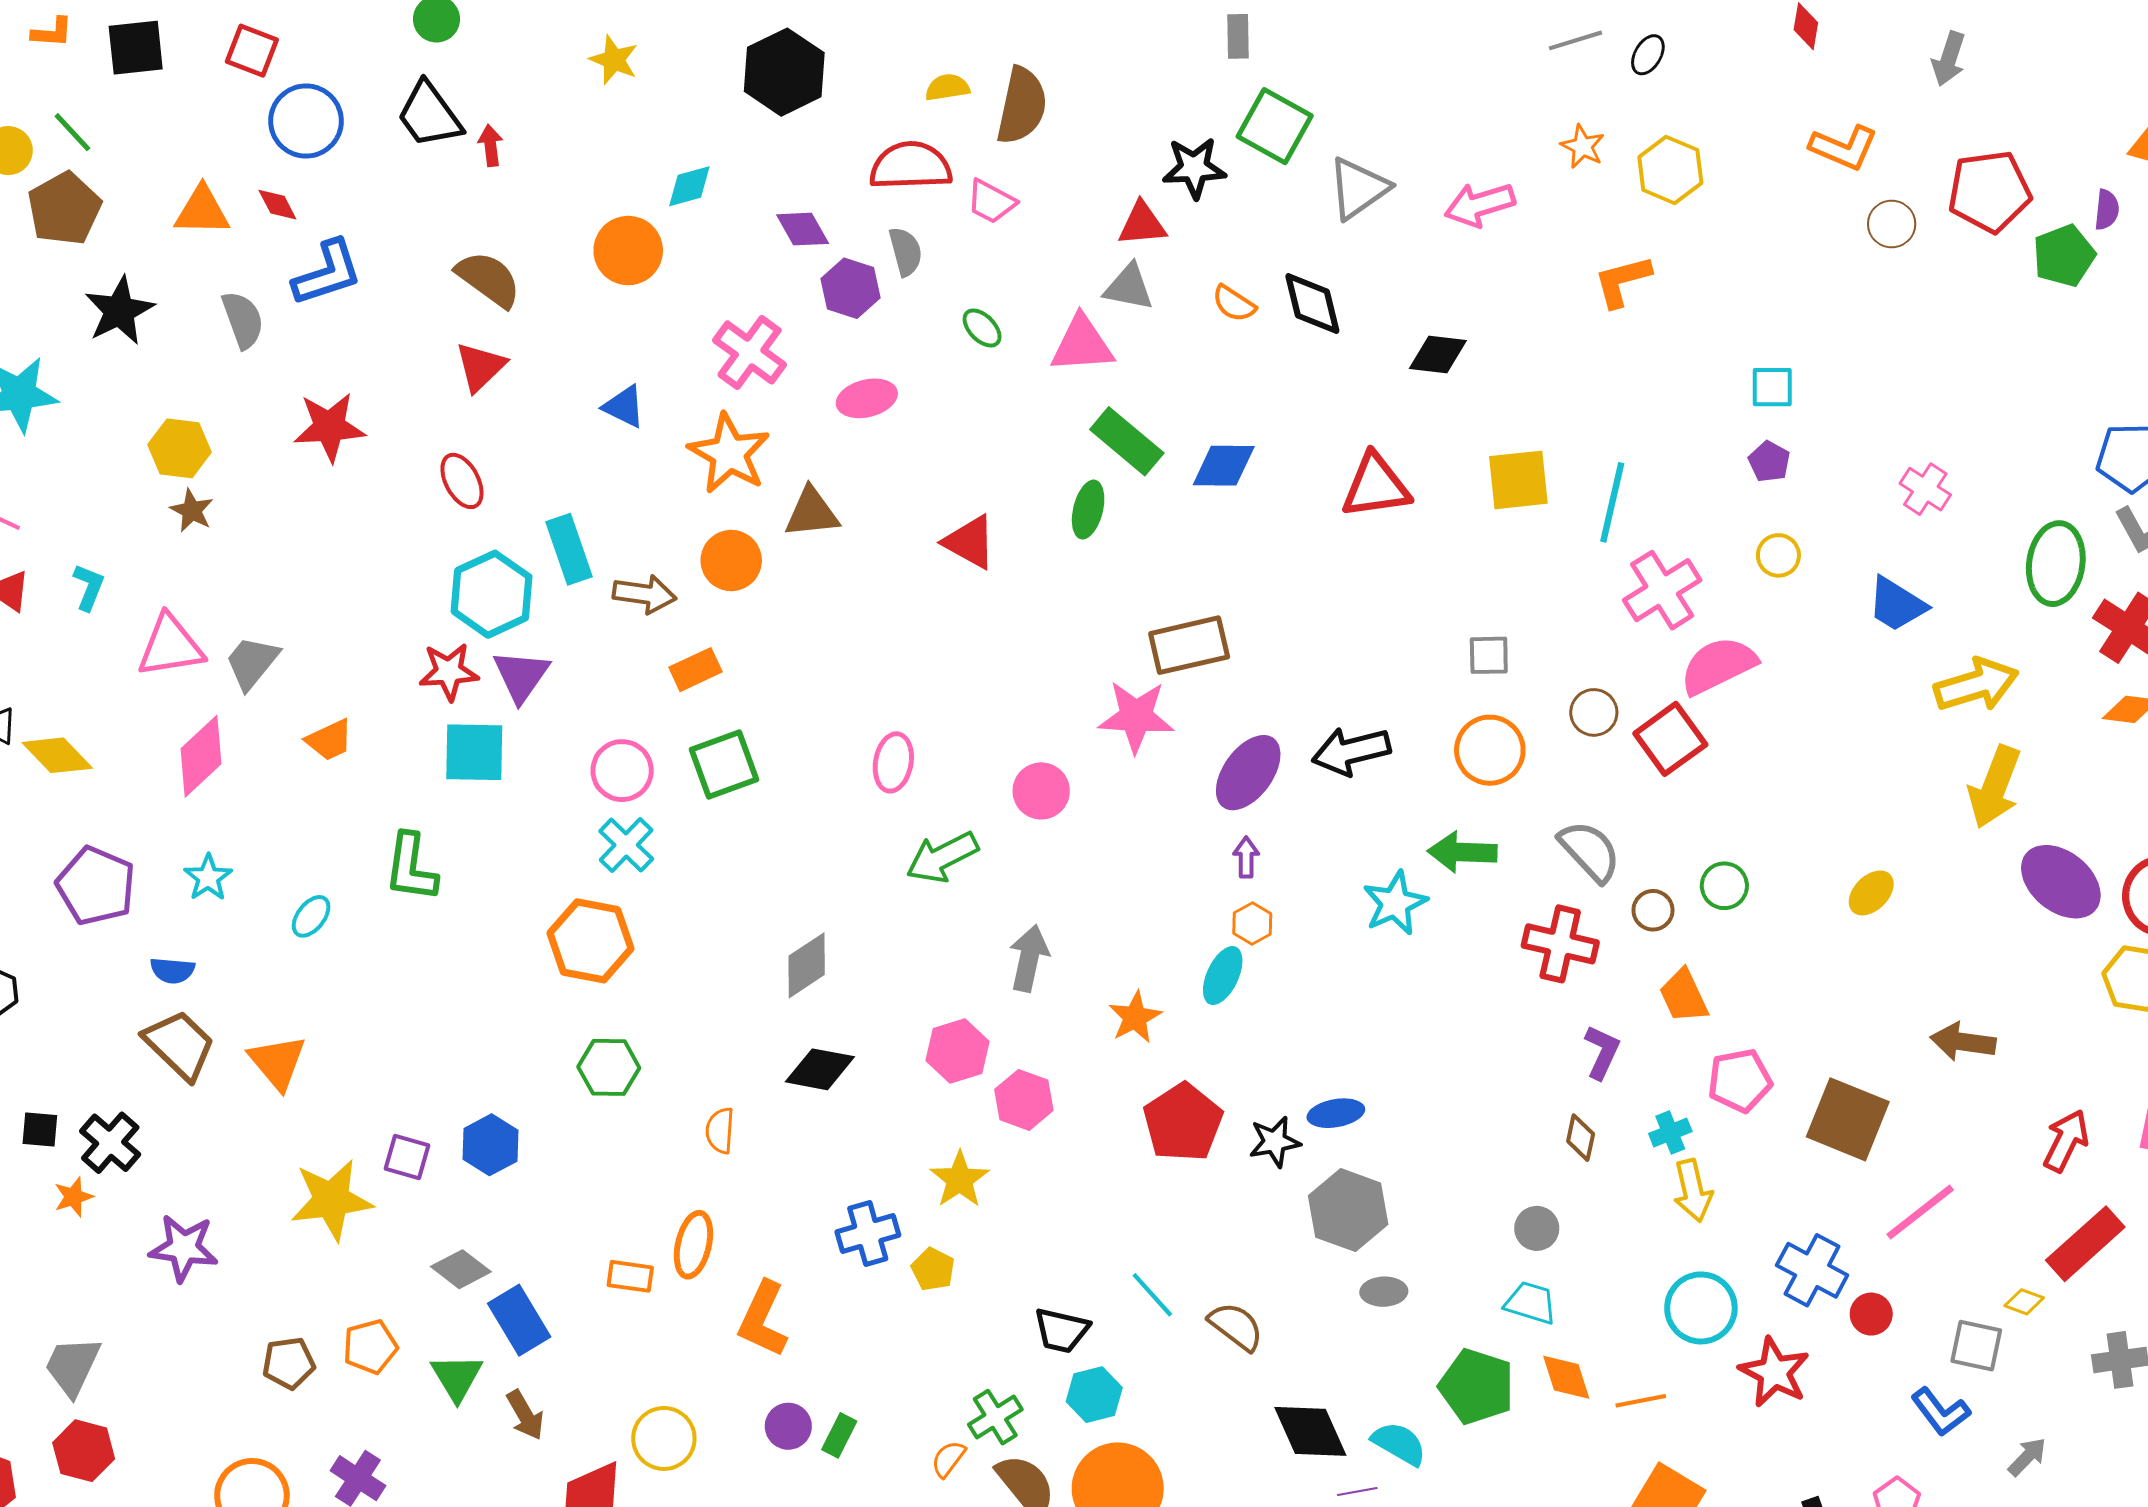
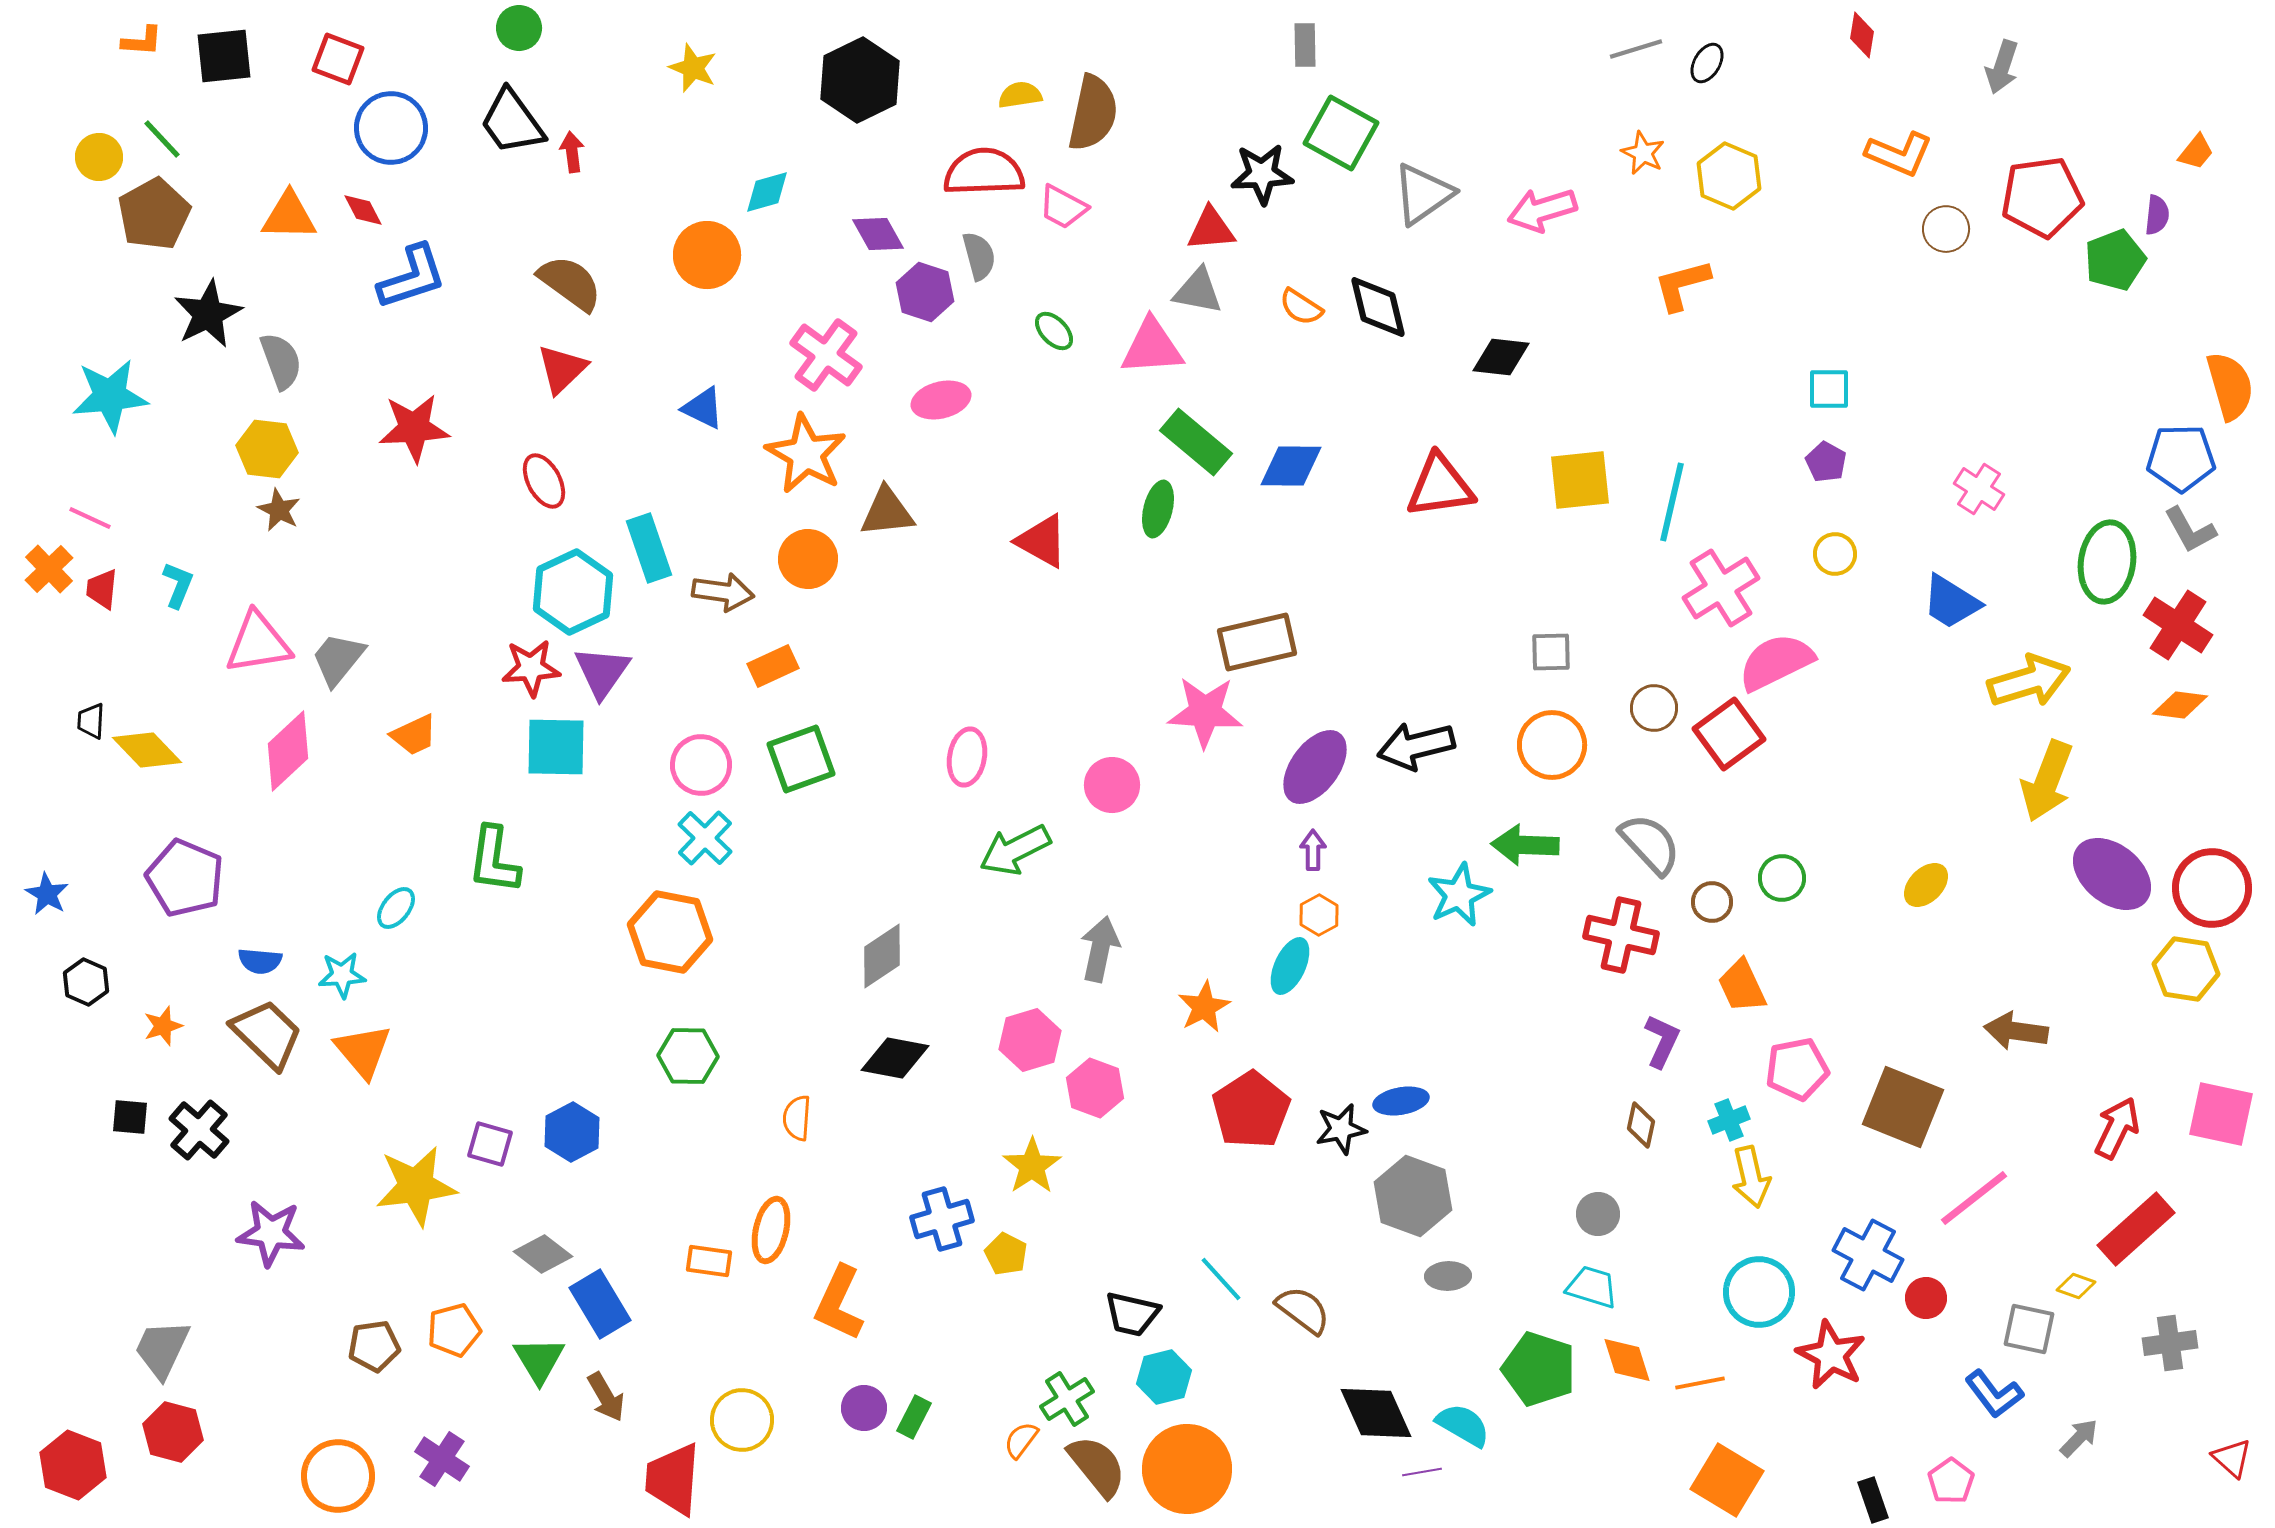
gray semicircle: (243, 320) -> (281, 361), moved
cyan star: (208, 878) -> (342, 975), moved, turned 30
orange star: (73, 1197) -> (163, 1026), moved

